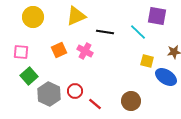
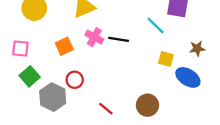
black line: (105, 32) -> (119, 39), moved
pink cross: (85, 51) -> (94, 37), moved
red circle: (75, 91) -> (75, 80), moved

